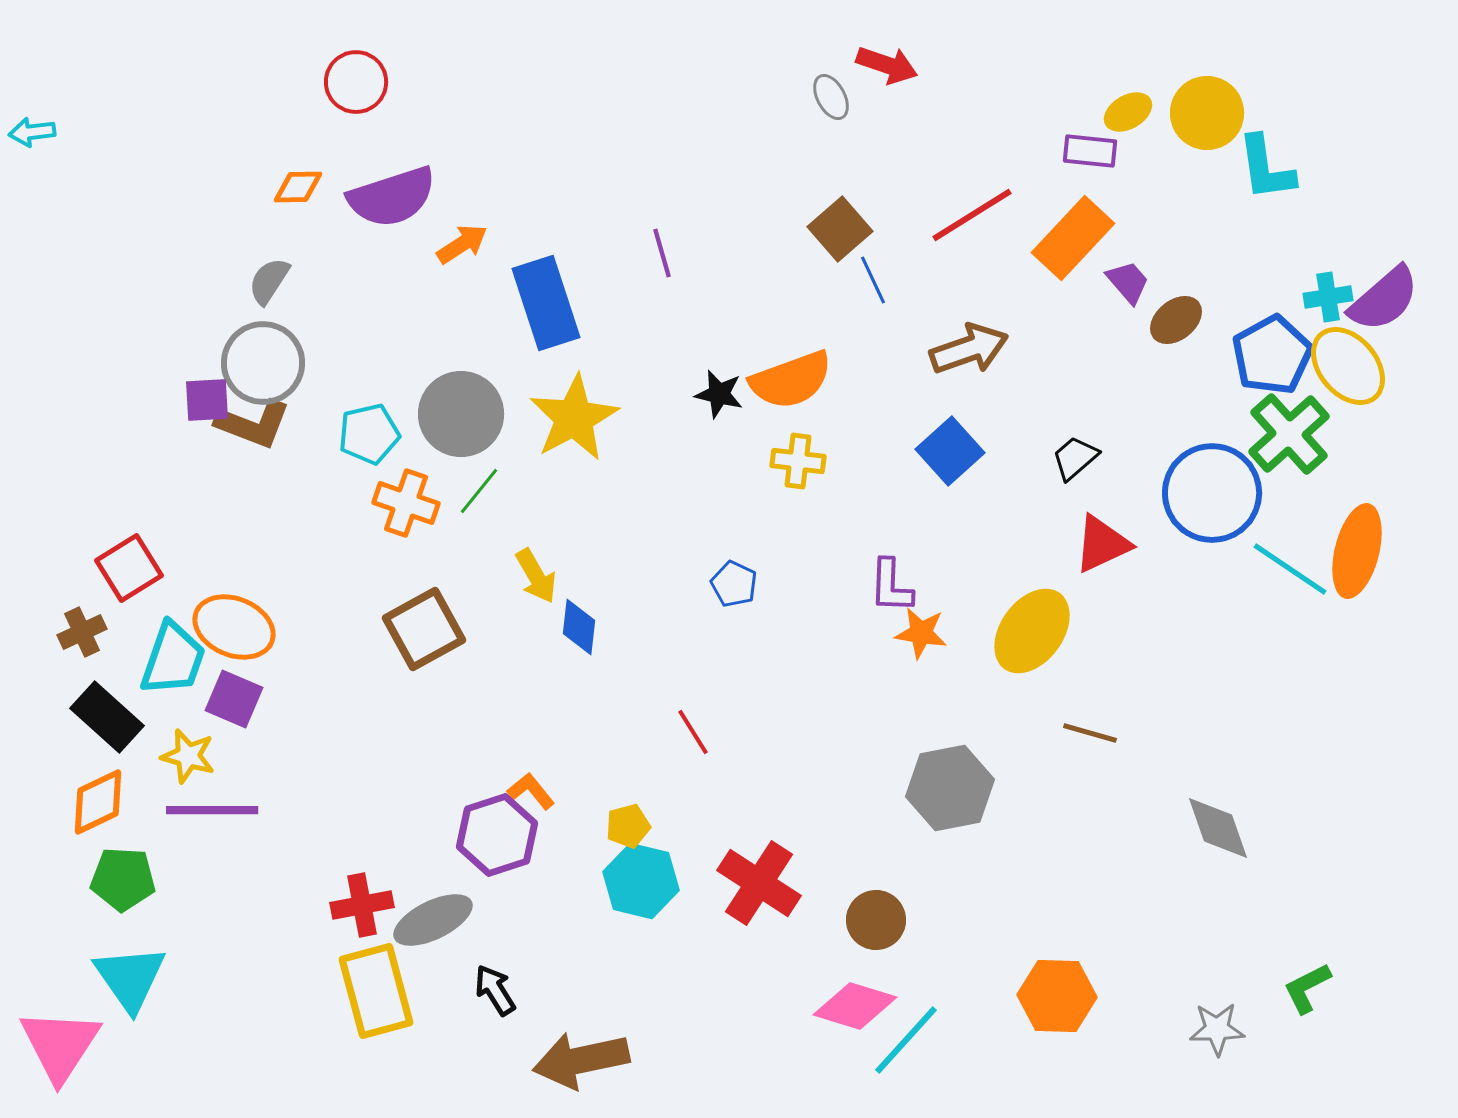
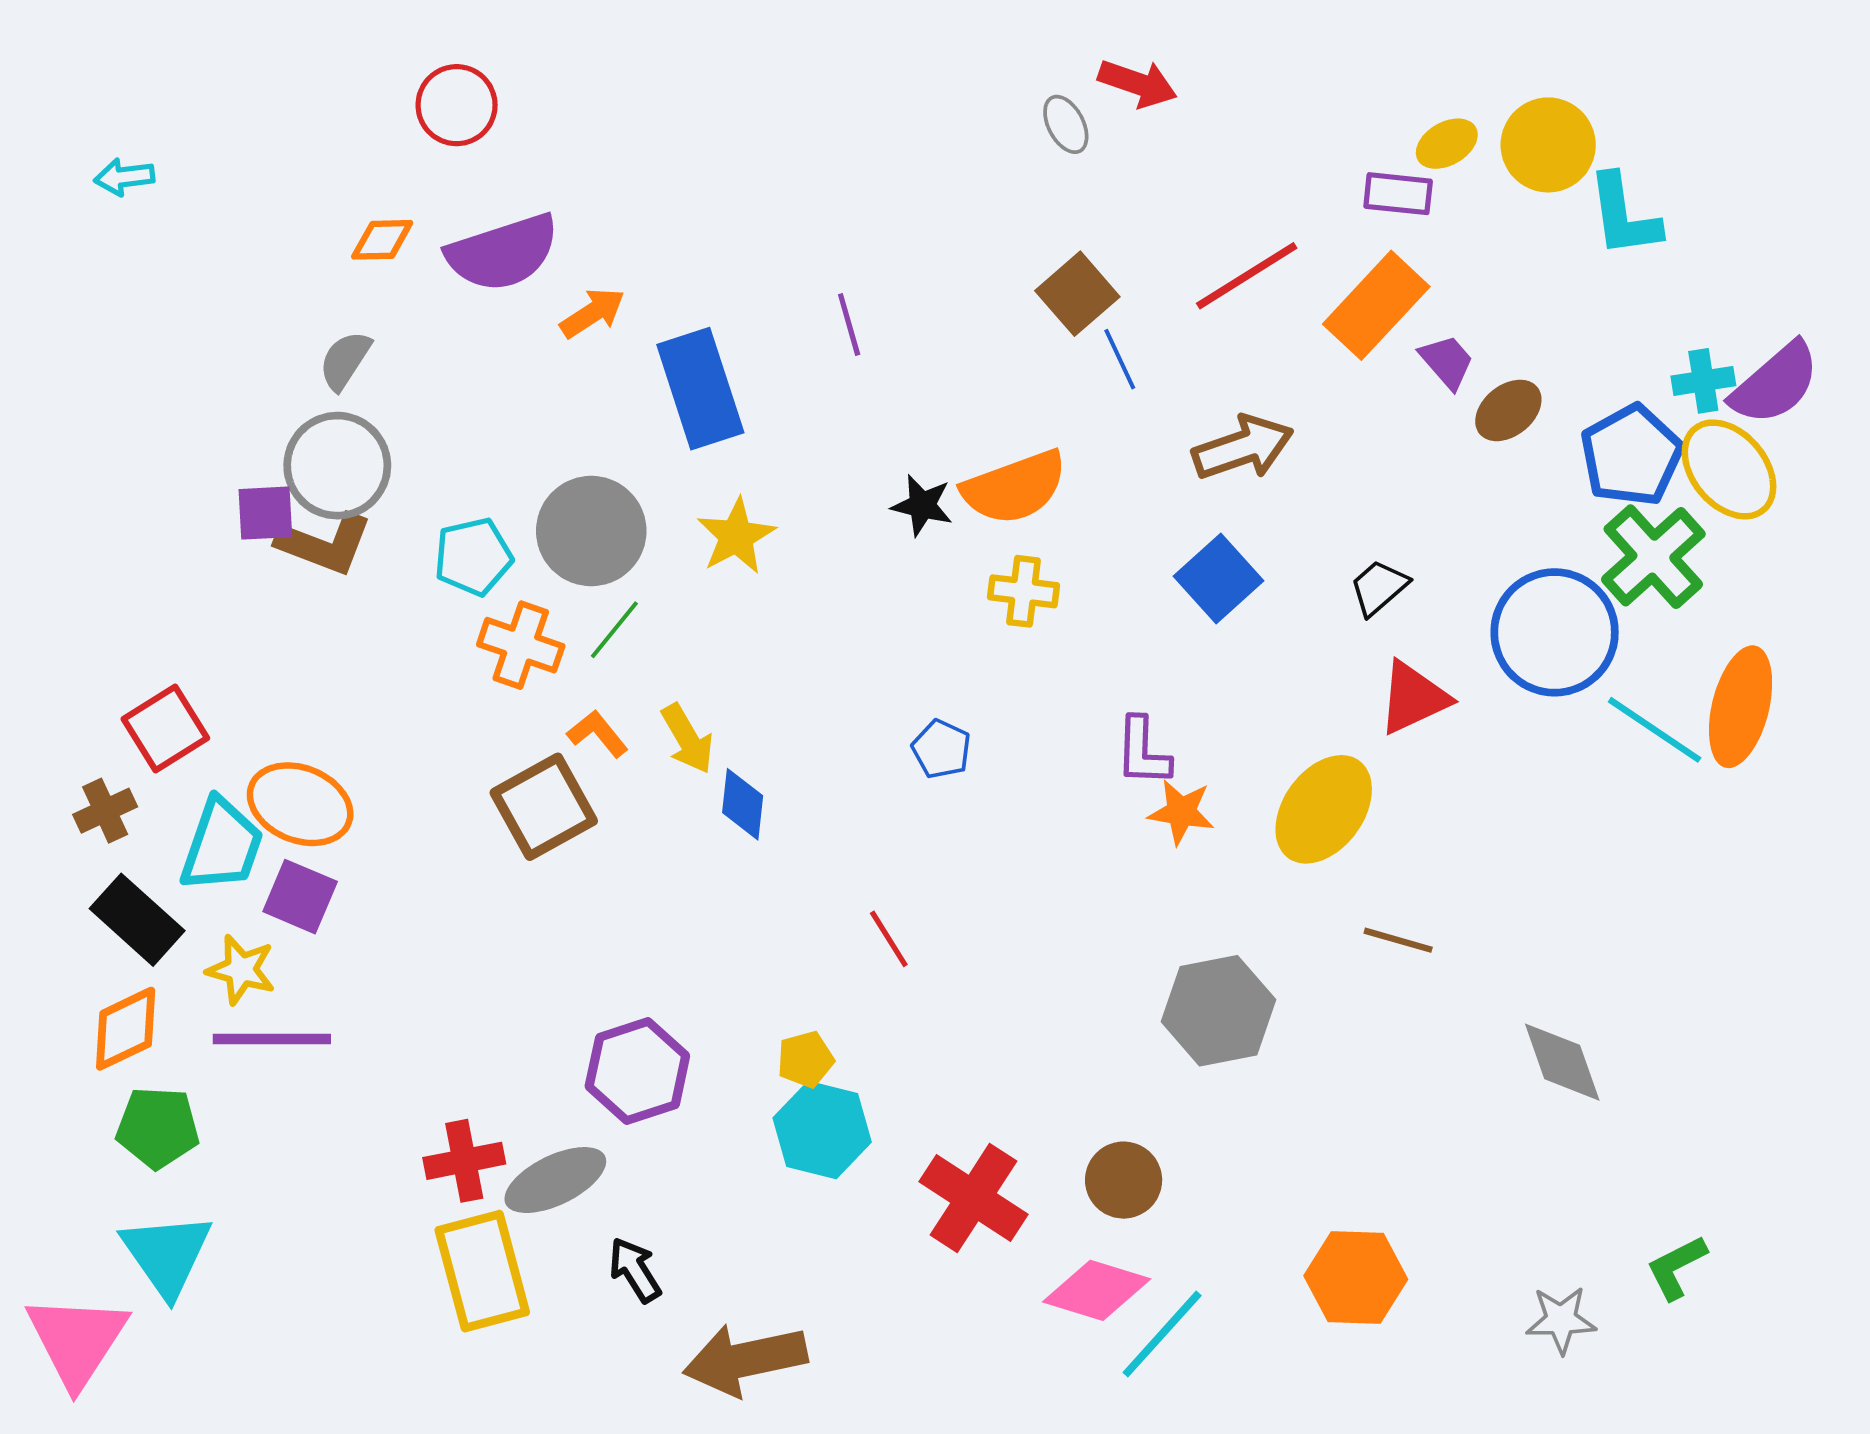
cyan arrow: (32, 132) -> (124, 177), moved
yellow star: (574, 418) -> (736, 536), size x0.7
orange L-shape: (531, 791) -> (598, 734), moved
red cross: (759, 883) -> (973, 1198), moved

